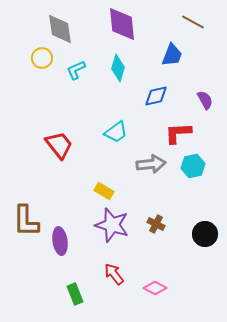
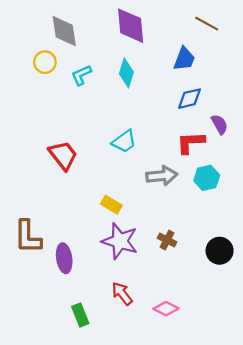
blue diamond: (156, 96) -> (190, 99), moved
purple semicircle: (205, 100) -> (220, 124), moved

